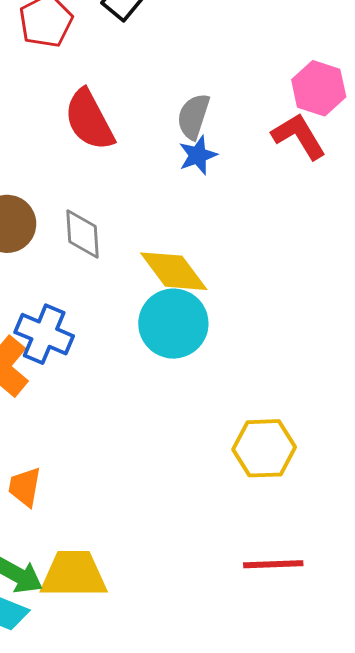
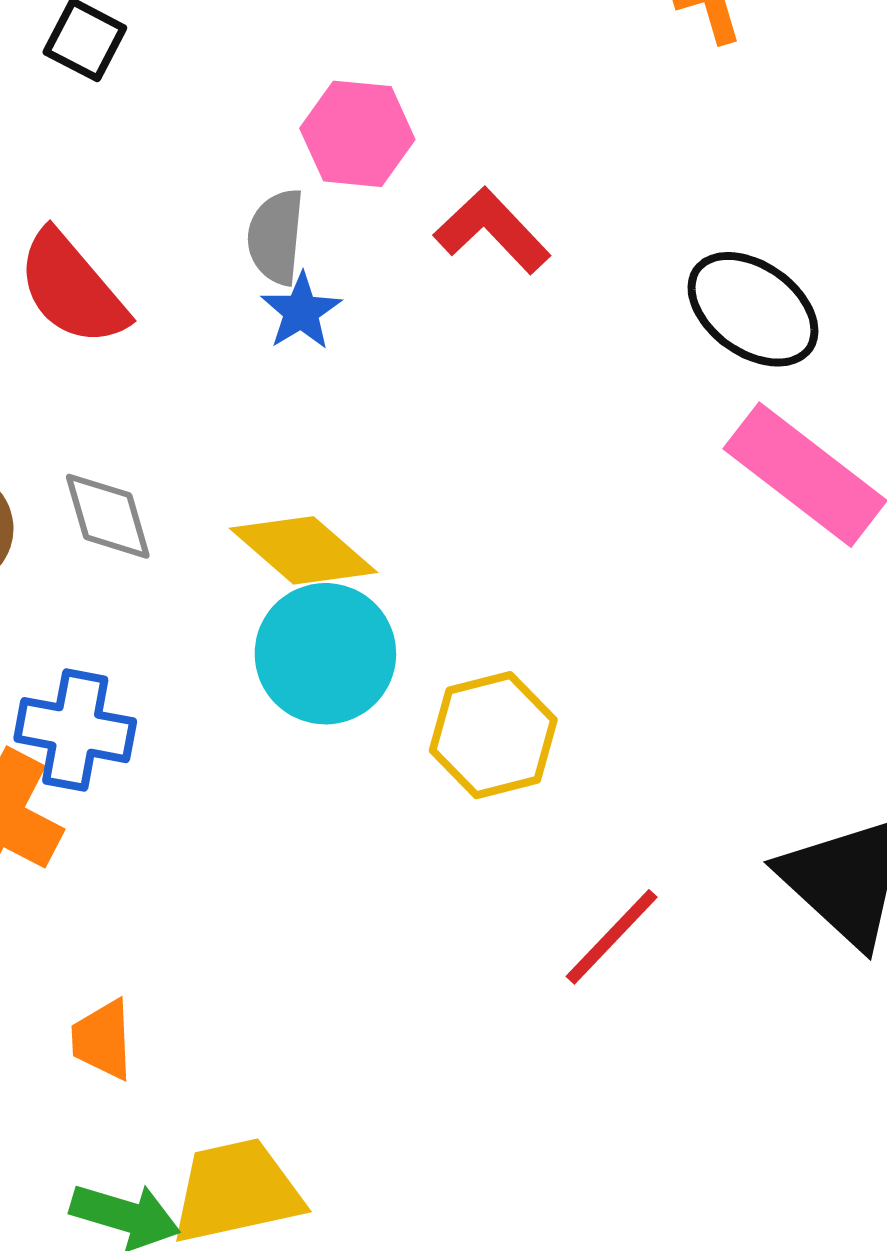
pink hexagon: (319, 88) -> (357, 134), moved
yellow hexagon: (264, 448) -> (493, 735), moved
red line: (273, 564) -> (612, 937), moved, turned -32

